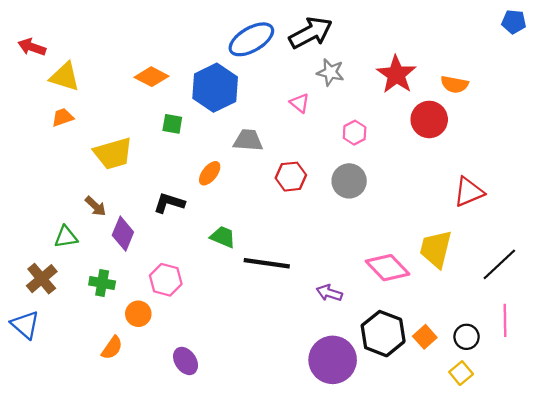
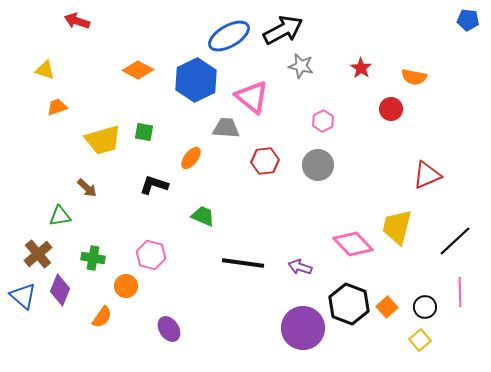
red arrow: (32, 47) -> (77, 21), moved
red star: (396, 74) -> (361, 68), size x0.6
yellow triangle: (65, 77) -> (45, 70), moved, size x0.7
pink triangle: (300, 103) -> (252, 97), moved, size x1.8
red circle: (429, 119) -> (391, 109), size x0.7
green square: (172, 124) -> (144, 132), moved
purple diamond: (123, 234) -> (60, 290), moved
black line: (267, 263) -> (243, 263), moved

